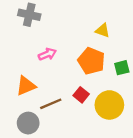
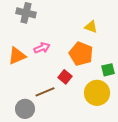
green square: (122, 68) -> (108, 70), moved
orange triangle: (26, 86) -> (17, 56), moved
red square: (81, 95) -> (65, 77), moved

